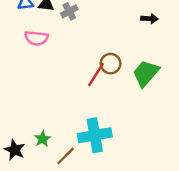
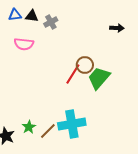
green trapezoid: (146, 73) -> (99, 78), moved
brown line: (66, 156) -> (48, 131), moved

